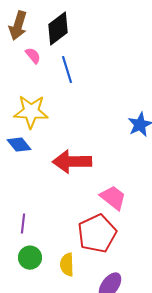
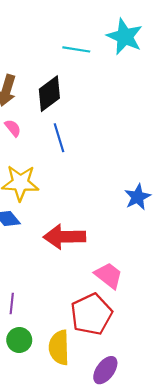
pink semicircle: (33, 56) -> (13, 128), moved
yellow semicircle: (67, 265) -> (59, 348), size x1.4

